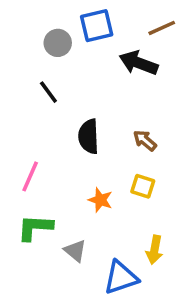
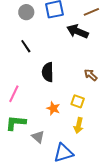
gray circle: (58, 43) -> (26, 12), moved
brown arrow: (145, 140) -> (91, 75), moved
yellow arrow: (154, 250) -> (79, 125), moved

